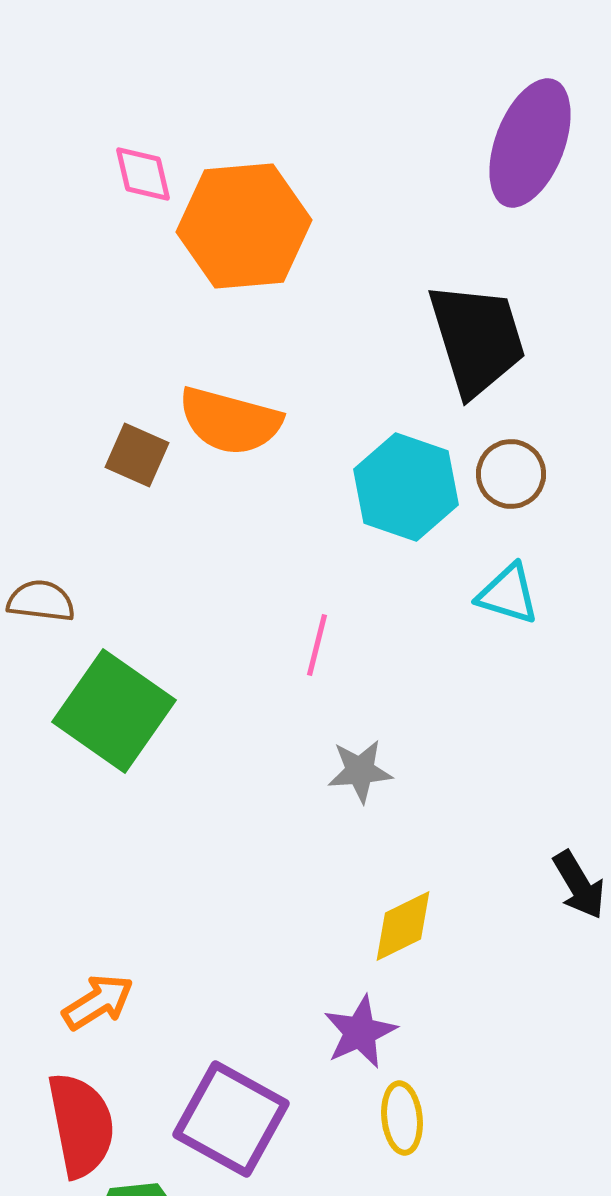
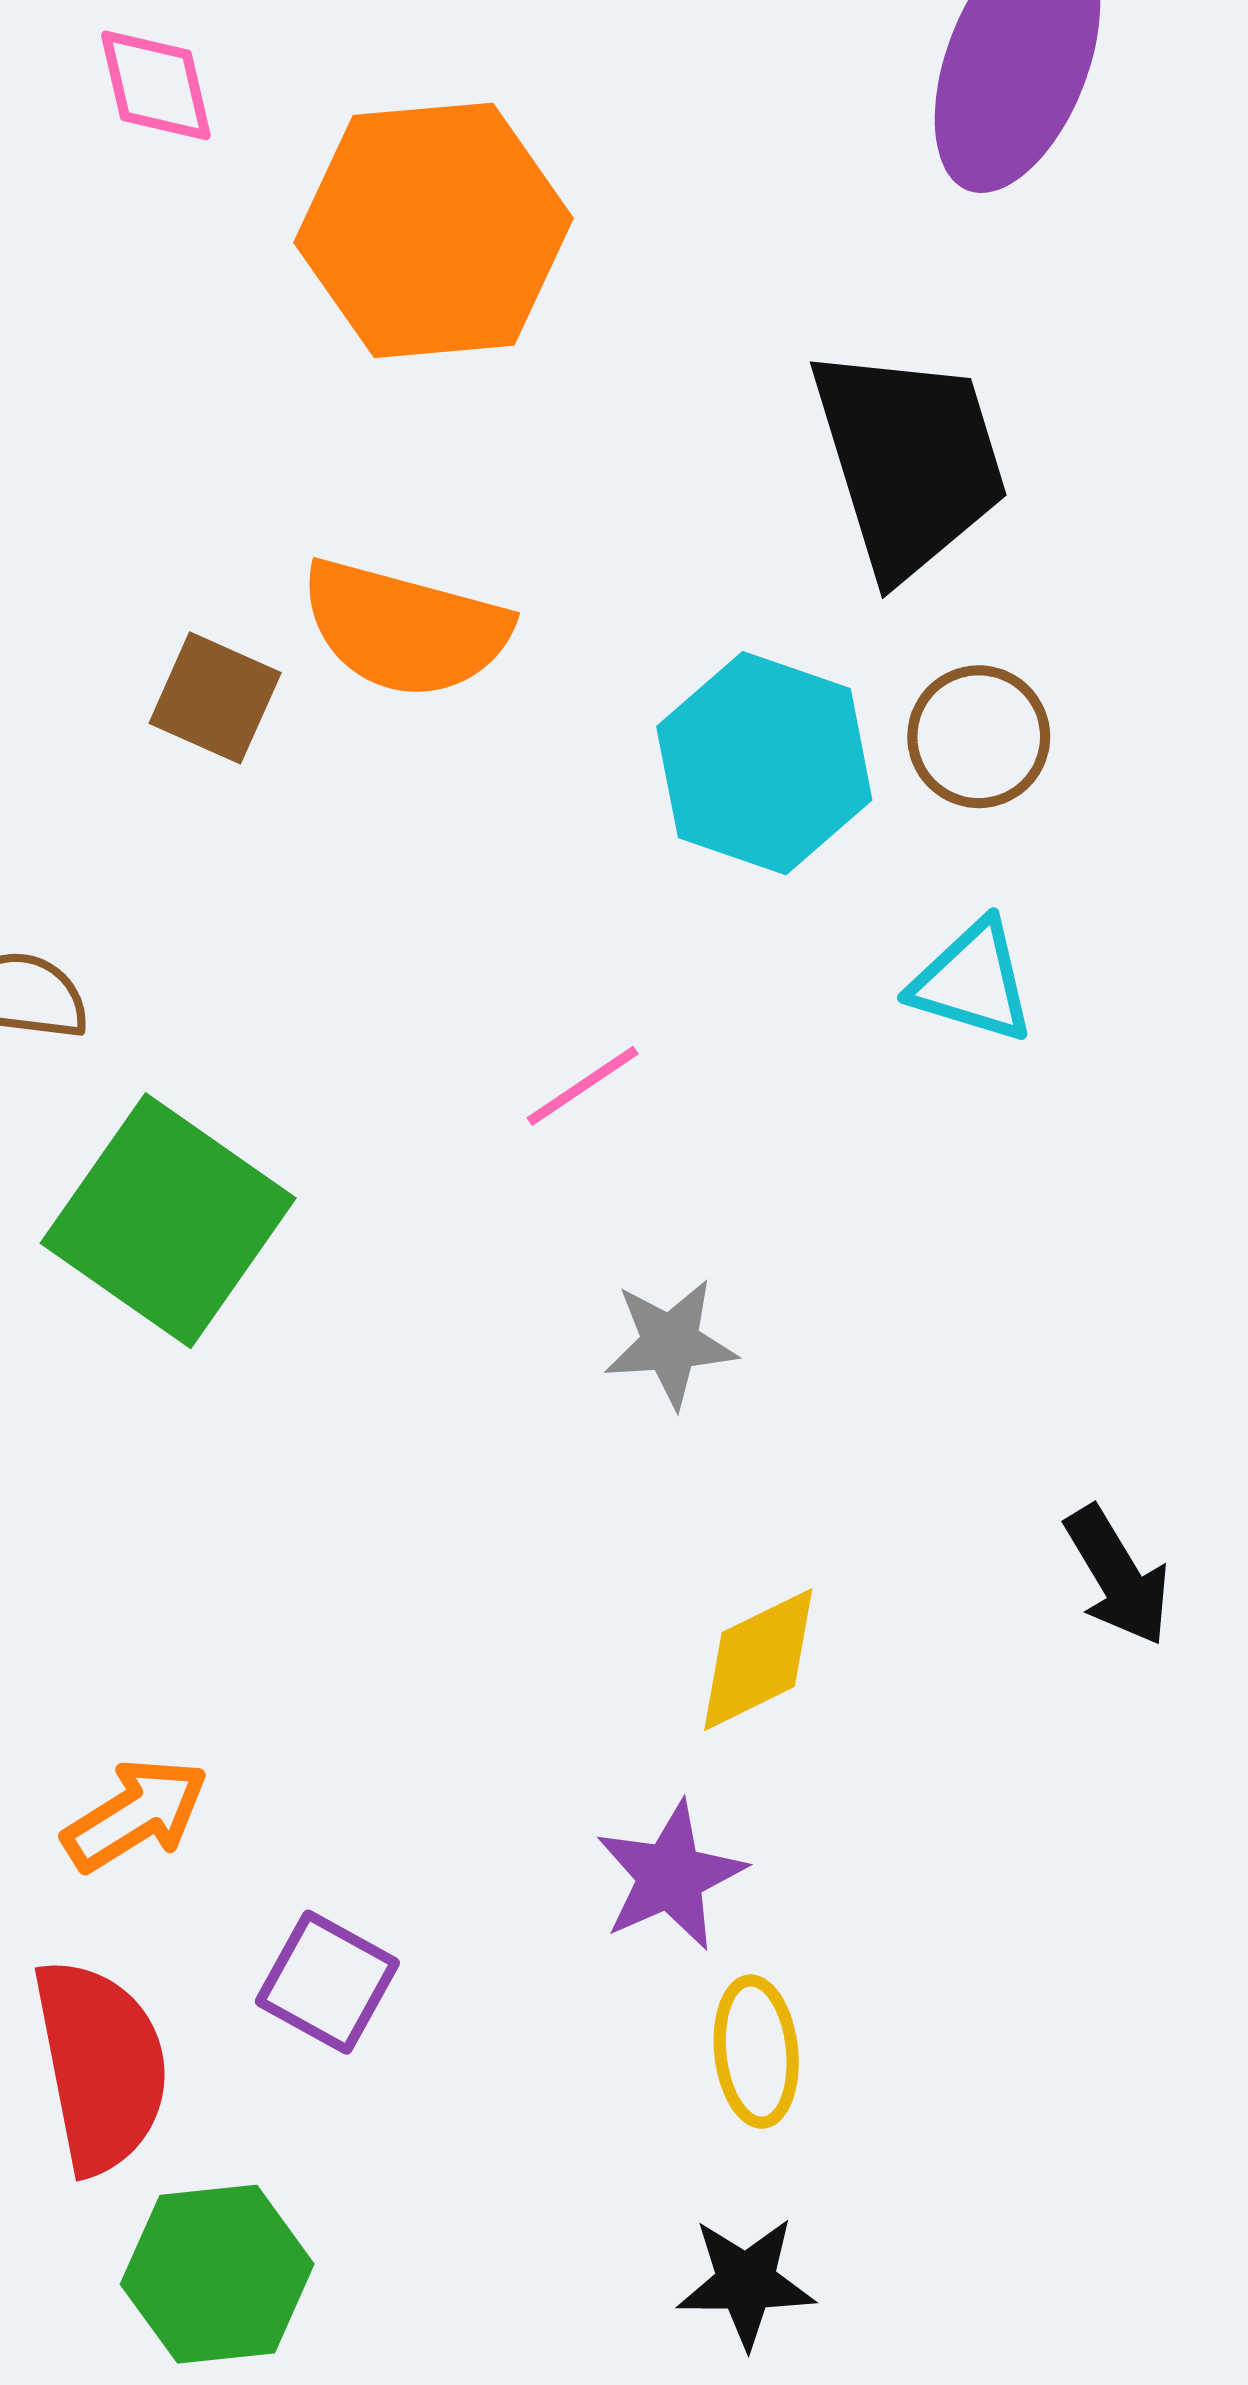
pink diamond: (143, 174) -> (156, 85), moved
pink line: (317, 645) -> (583, 1086), turned 42
purple square: (231, 1119) -> (327, 1982), moved, size x0.6

